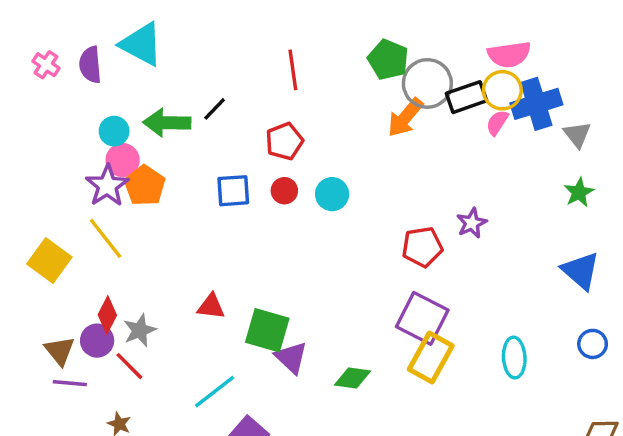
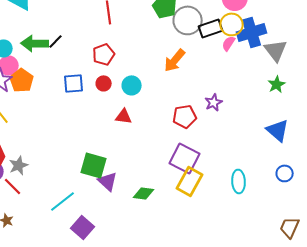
black line: (215, 109) -> (56, 41), moved
orange arrow: (405, 117) -> (175, 60), moved
gray triangle: (577, 135) -> (276, 50), size x1.4
red triangle: (211, 306) -> (124, 116), moved

